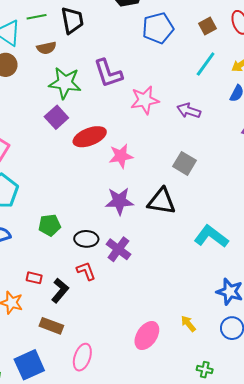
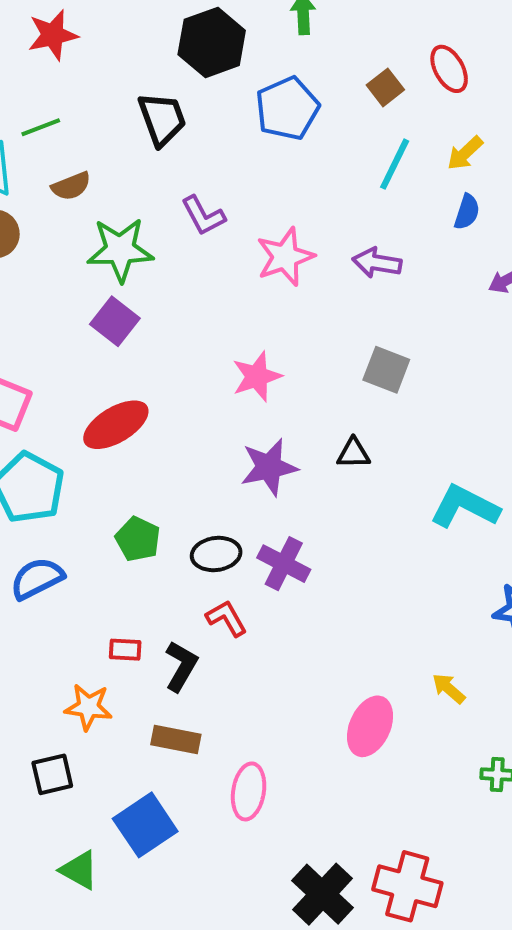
black trapezoid: (72, 20) -> (162, 119), moved
purple L-shape: (108, 73) -> (203, 216), size x0.7
red ellipse: (90, 137) -> (116, 425), moved
black triangle: (162, 201) -> (353, 453), size x0.6
green pentagon: (50, 225) -> (138, 539), turned -30

